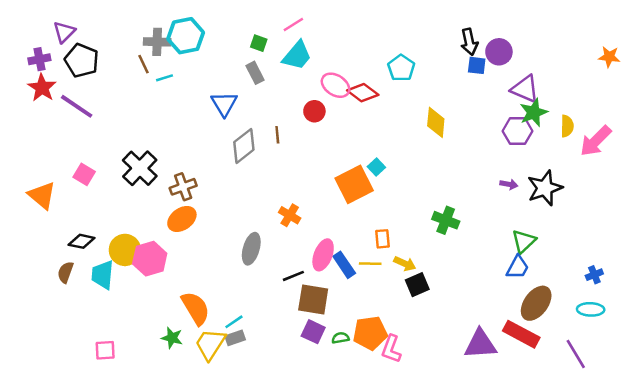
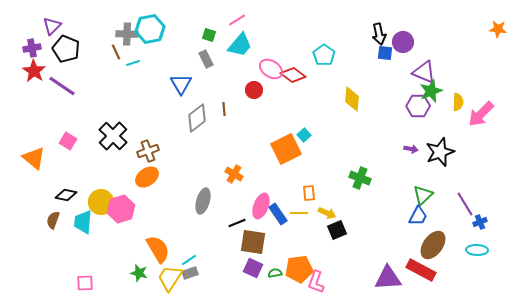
orange star: (609, 57) -> (498, 29), moved
purple line: (576, 354) -> (465, 204), moved

